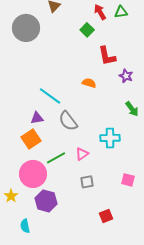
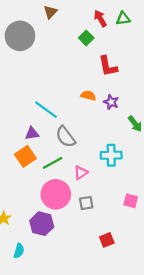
purple star: (126, 76) -> (111, 102), moved
green line: (56, 158) -> (53, 163), moved
pink circle: (33, 174) -> (56, 194), moved
cyan semicircle: (25, 226) -> (19, 251), turned -152

